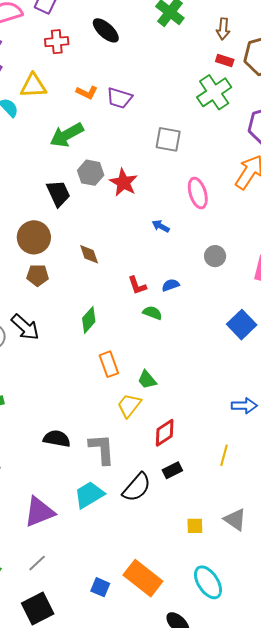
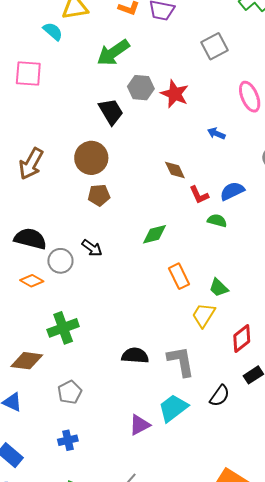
gray square: (168, 139) -> (214, 46), turned -32
brown diamond: (89, 254) -> (175, 170), moved
blue semicircle: (171, 285) -> (232, 191), size x1.4
green diamond: (89, 320) -> (155, 234), turned 40
black arrow: (25, 327) -> (92, 248), size x0.7
black semicircle: (137, 487) -> (220, 396), size x0.7
purple triangle: (39, 512) -> (140, 425), moved, size x0.7

